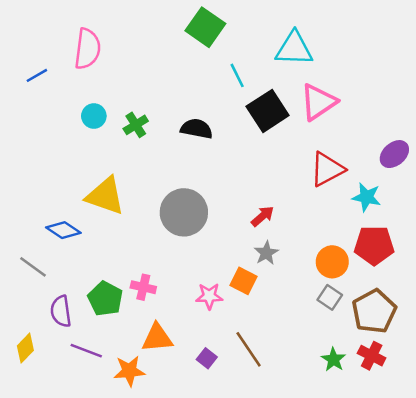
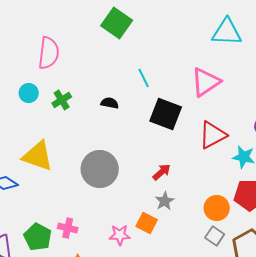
pink semicircle: (88, 49) -> (49, 53), moved
cyan triangle: (294, 49) -> (227, 32), moved
cyan line: (237, 75) -> (144, 78), moved
black square: (268, 111) -> (166, 114), moved, turned -36
black semicircle: (197, 129) -> (110, 103), size x0.7

